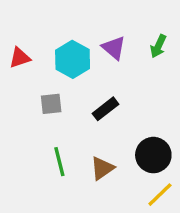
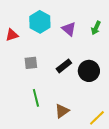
cyan hexagon: (73, 59) -> (40, 22), moved
black circle: (153, 155) -> (89, 71), moved
brown triangle: (102, 168) -> (62, 111), moved

